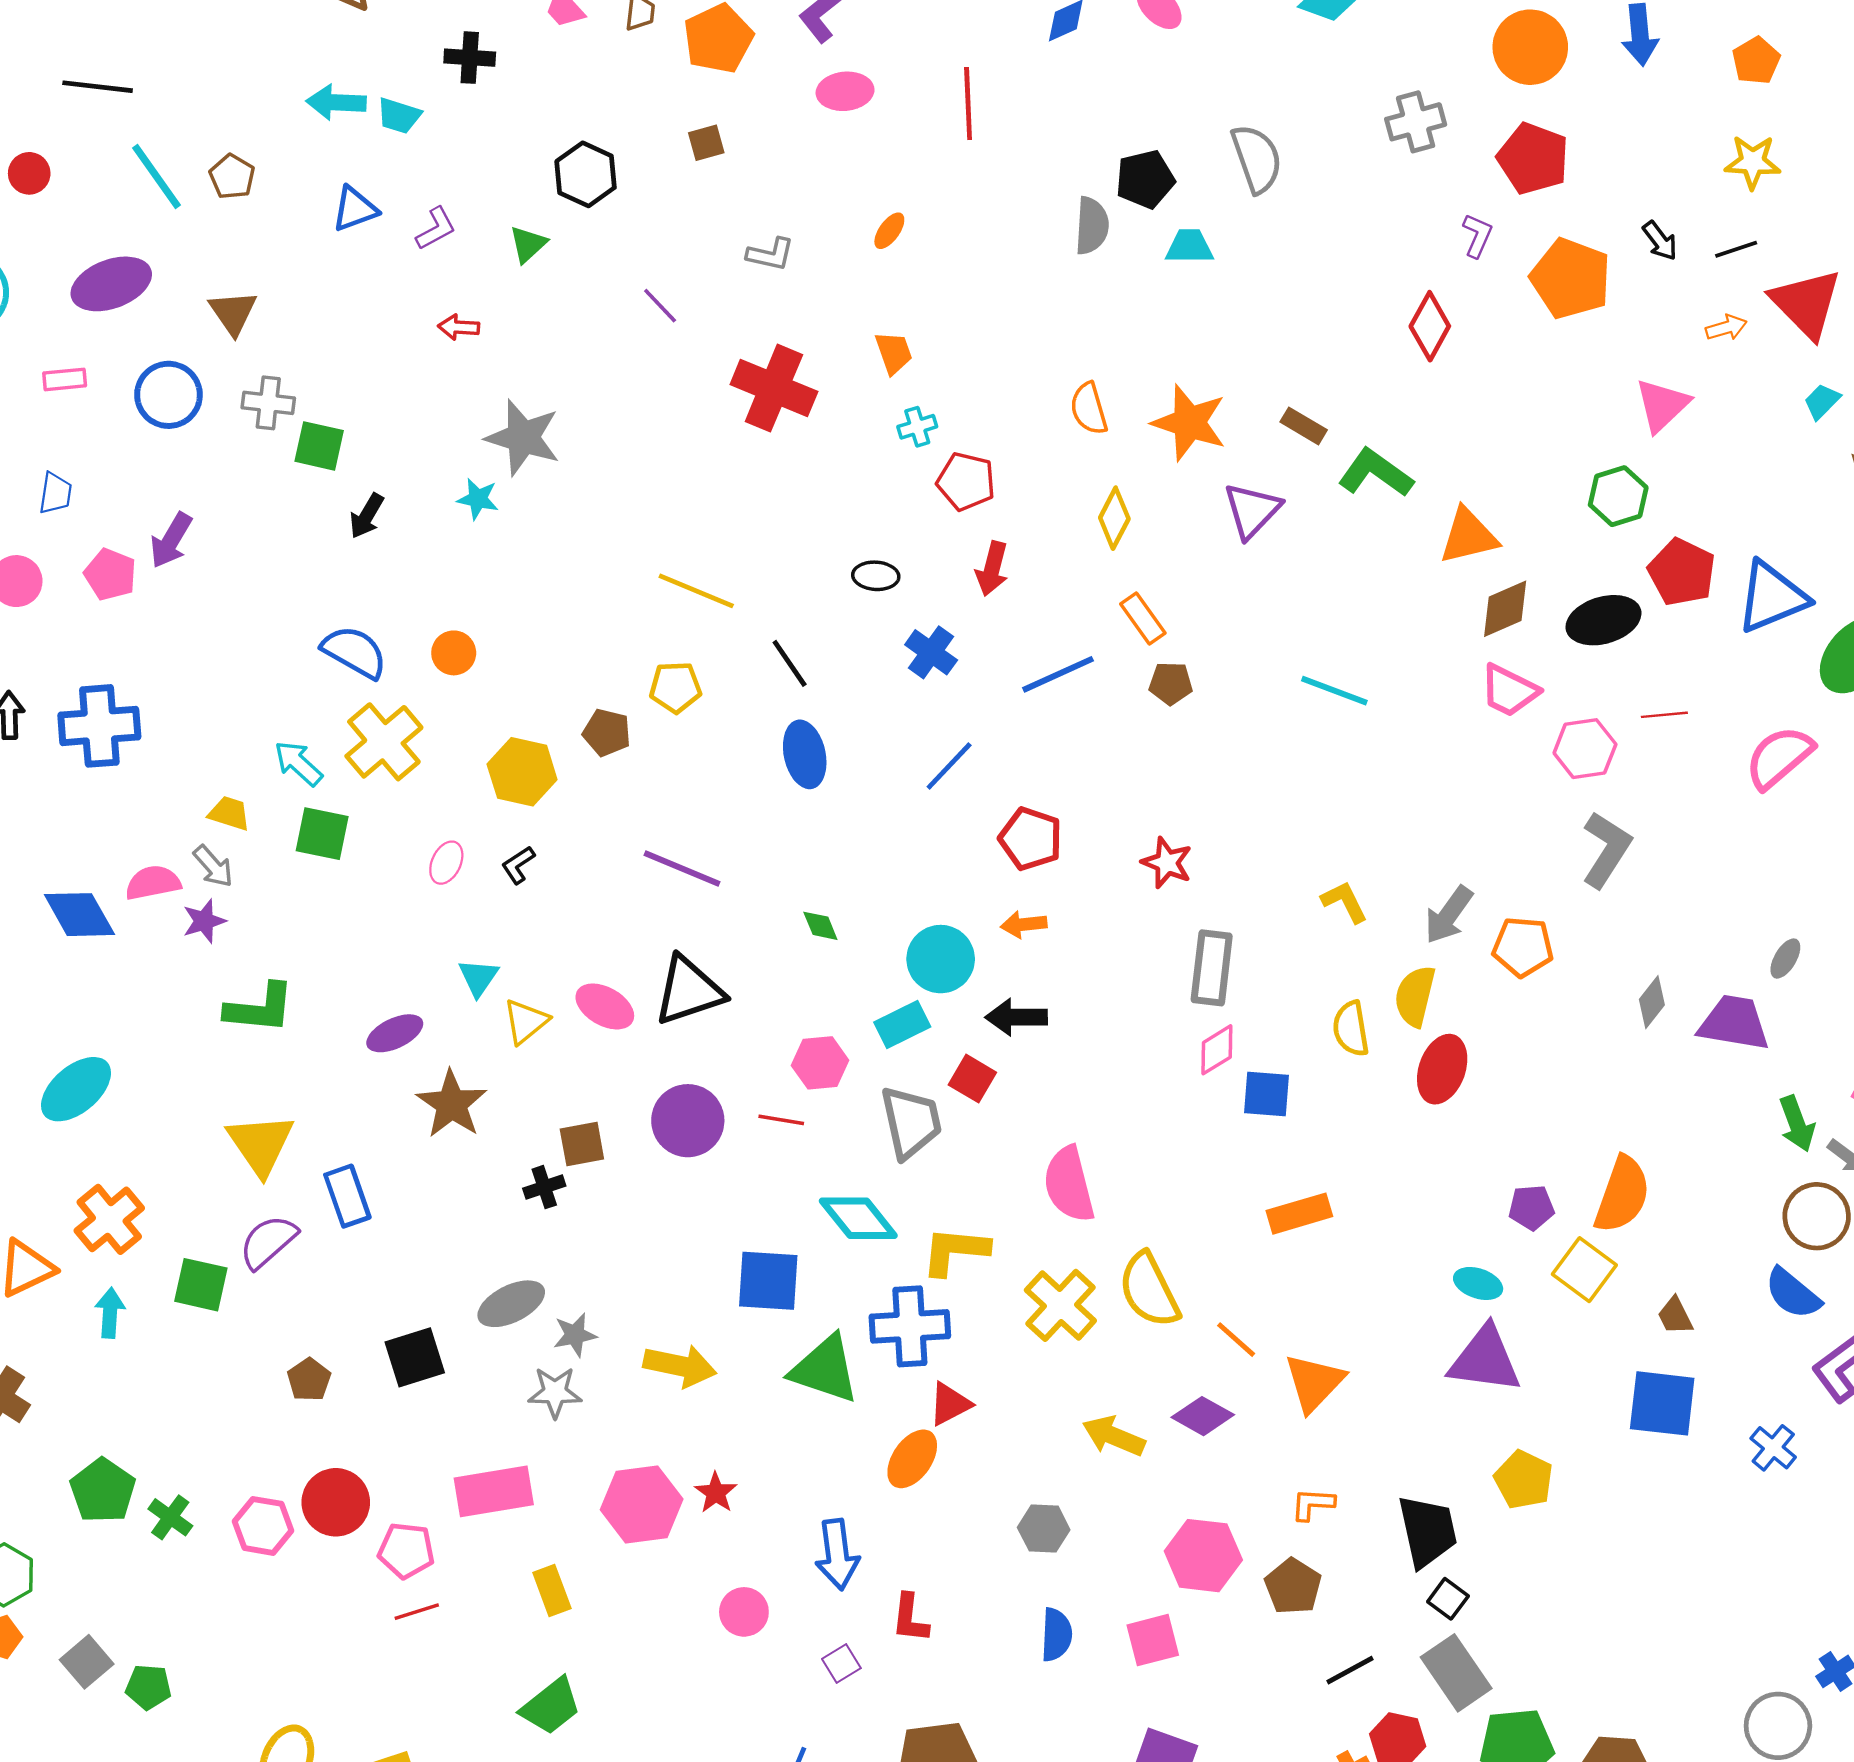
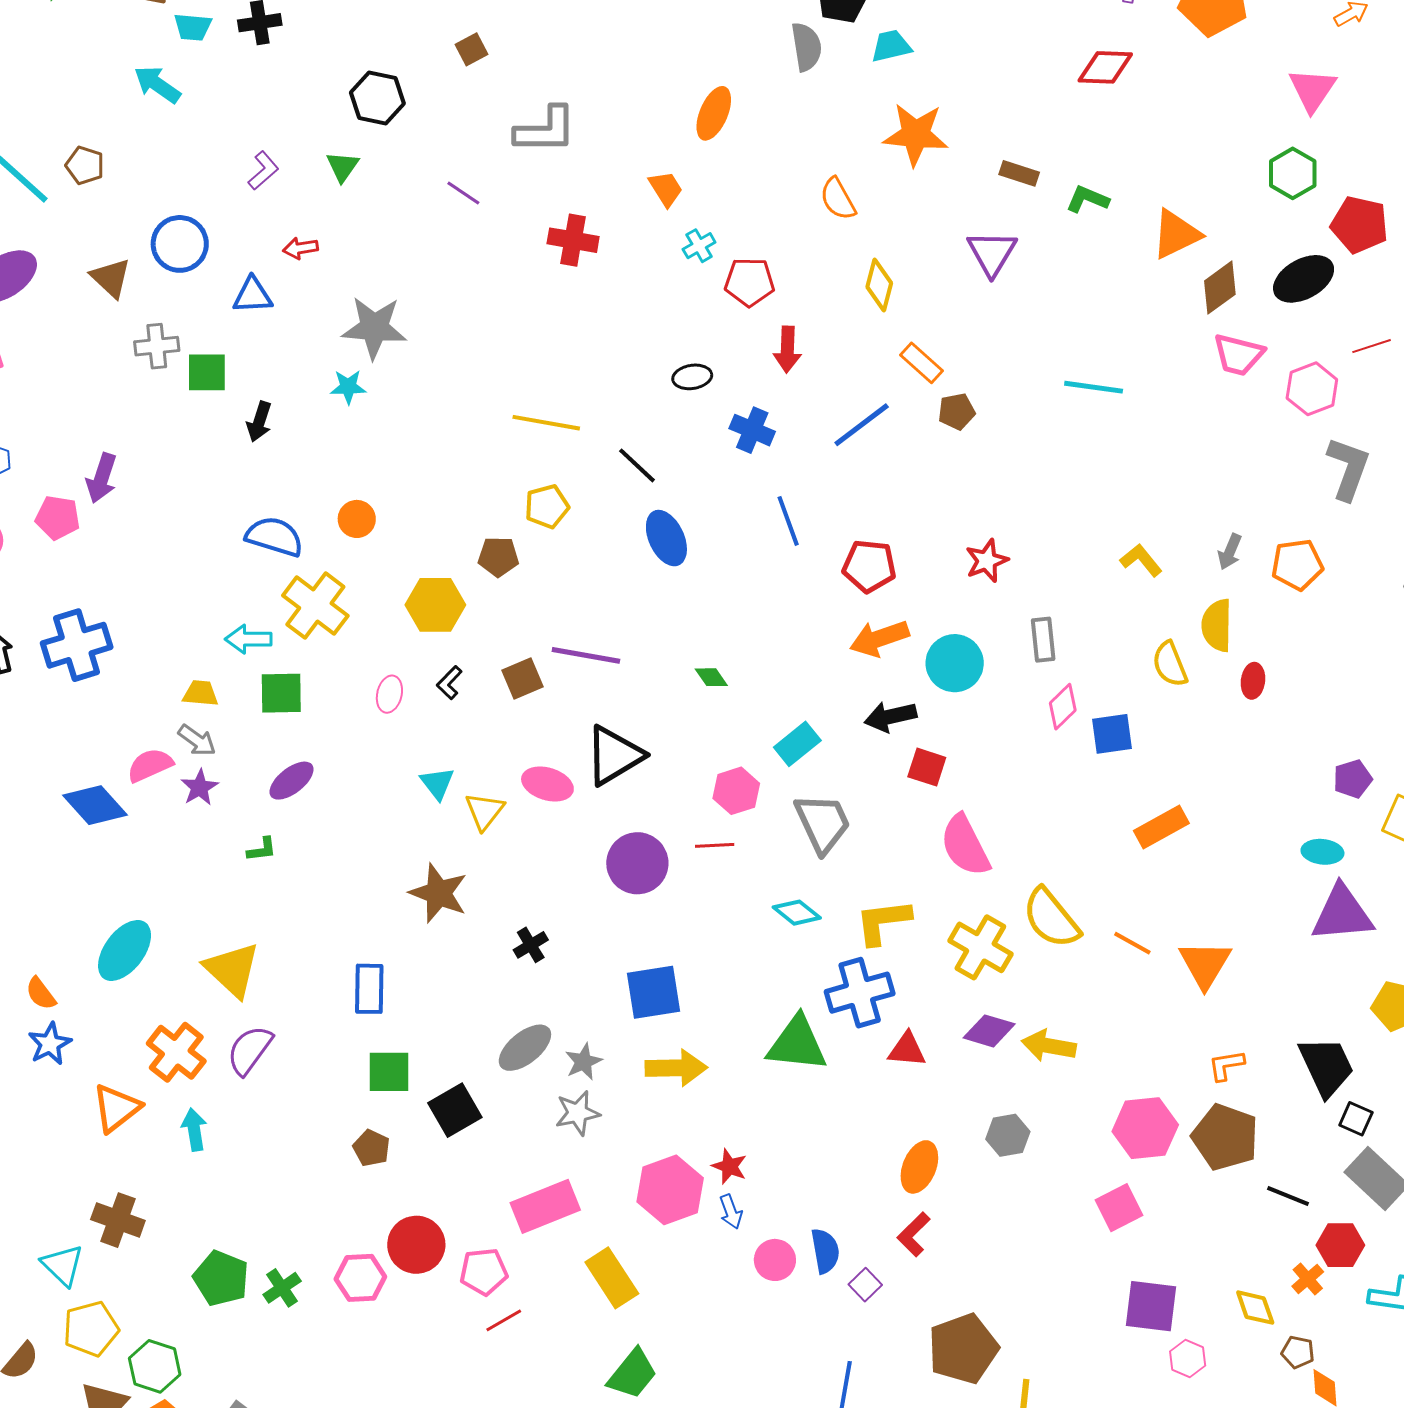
cyan arrow: (336, 102) -> (157, 84), turned 45
cyan trapezoid: (399, 116) -> (193, 27), moved
blue triangle: (355, 209) -> (253, 295), moved, turned 30
orange ellipse: (889, 231) -> (714, 113), moved, size x1.6
gray L-shape: (771, 254) -> (545, 130), size x1.6
red diamond: (1430, 326) -> (1105, 67), turned 76
red cross: (774, 388) -> (573, 240), size x0.7
blue circle: (168, 395) -> (180, 244), moved
orange star: (1189, 423) -> (916, 134), moved
green L-shape: (1376, 473) -> (1087, 199), size x0.7
cyan arrow: (298, 763) -> (248, 639), turned -30
blue line: (949, 766) -> (788, 521), turned -51
red star: (1167, 863) -> (987, 561), turned -30
gray arrow: (1449, 915) -> (1230, 552), size x0.7
orange arrow: (1024, 924) -> (879, 638), size x1.5
cyan circle: (941, 959) -> (955, 663), moved
gray rectangle: (1212, 968) -> (1043, 640), size x0.7
green L-shape: (260, 1008) -> (262, 849), size x0.5
purple ellipse: (395, 1033) -> (292, 781), moved
red ellipse: (1442, 1069) -> (1253, 681), size x0.6
red square: (972, 1079) -> (927, 767), moved
yellow triangle: (261, 1144) -> (232, 970), moved
brown square: (582, 1144) -> (523, 678), moved
blue rectangle: (347, 1196) -> (369, 989), turned 33
cyan diamond: (858, 1218) -> (797, 913), size x0.7
purple semicircle: (268, 1242) -> (250, 1050), moved
blue square: (768, 1281) -> (653, 992), moved
green square: (201, 1285) -> (389, 1072), moved
red triangle: (950, 1404) -> (907, 1050), turned 45
purple diamond: (1203, 1416) -> (989, 1031), moved
orange ellipse: (912, 1459) -> (919, 1167), moved
green cross: (170, 1517) -> (282, 1288), turned 33
blue arrow: (837, 1554) -> (731, 1212), moved, size x0.6
brown pentagon: (1293, 1586) -> (1225, 1137), size x1.4
yellow rectangle: (552, 1591) -> (612, 1278), size x1.4
red L-shape: (910, 1618) -> (914, 1234), turned 51
blue semicircle: (1056, 1635) -> (825, 1251), moved
black line: (1350, 1670) -> (1288, 1196), turned 63

